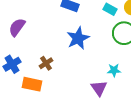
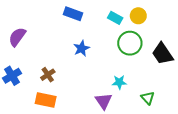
blue star: (78, 38) -> (81, 48), size x0.7
orange rectangle: (32, 84) -> (46, 100), moved

